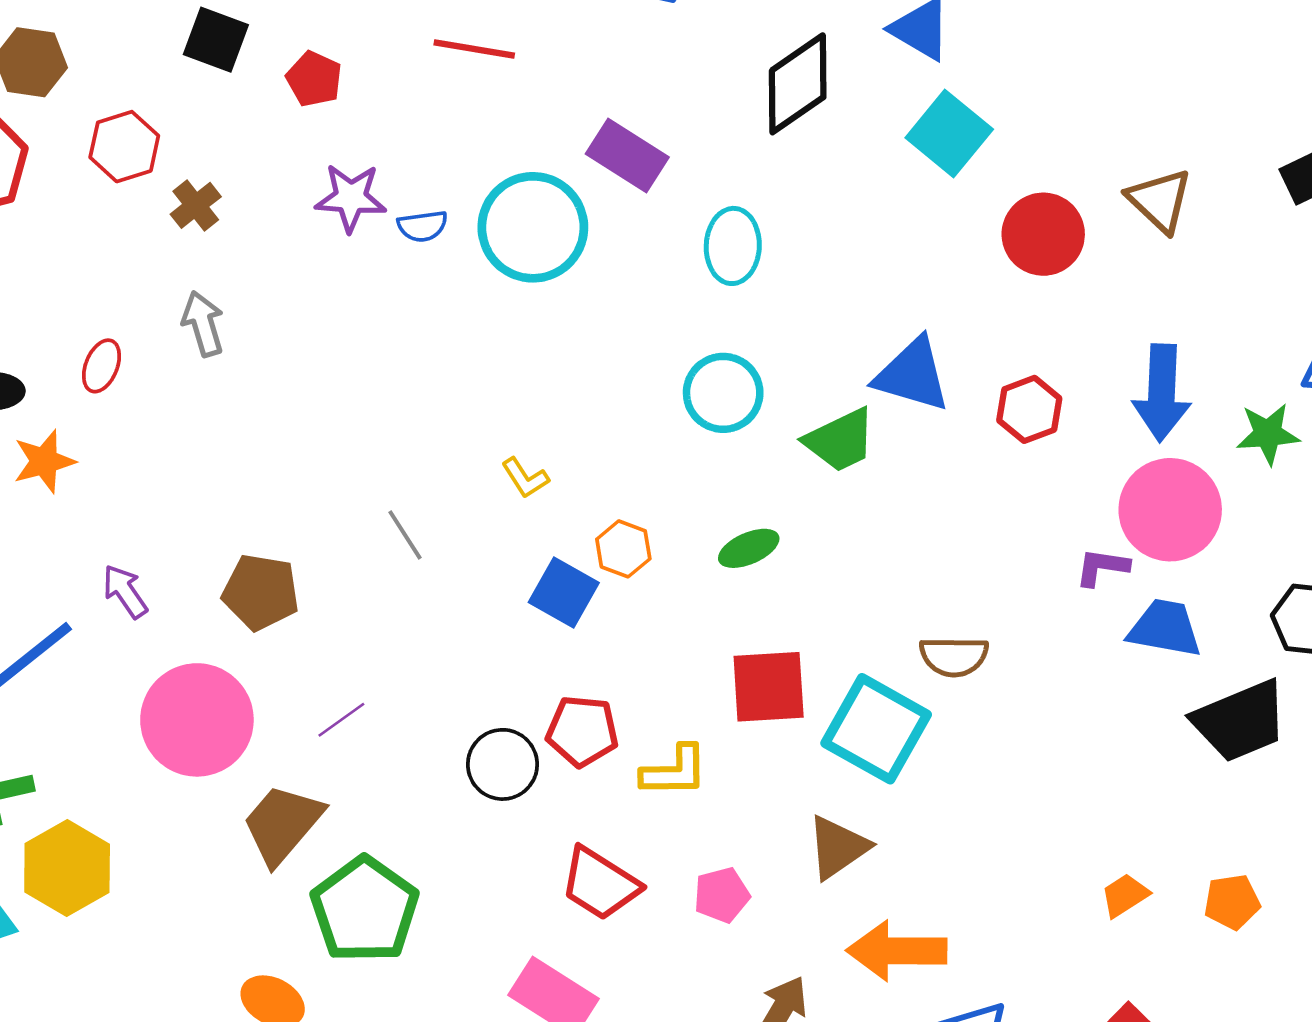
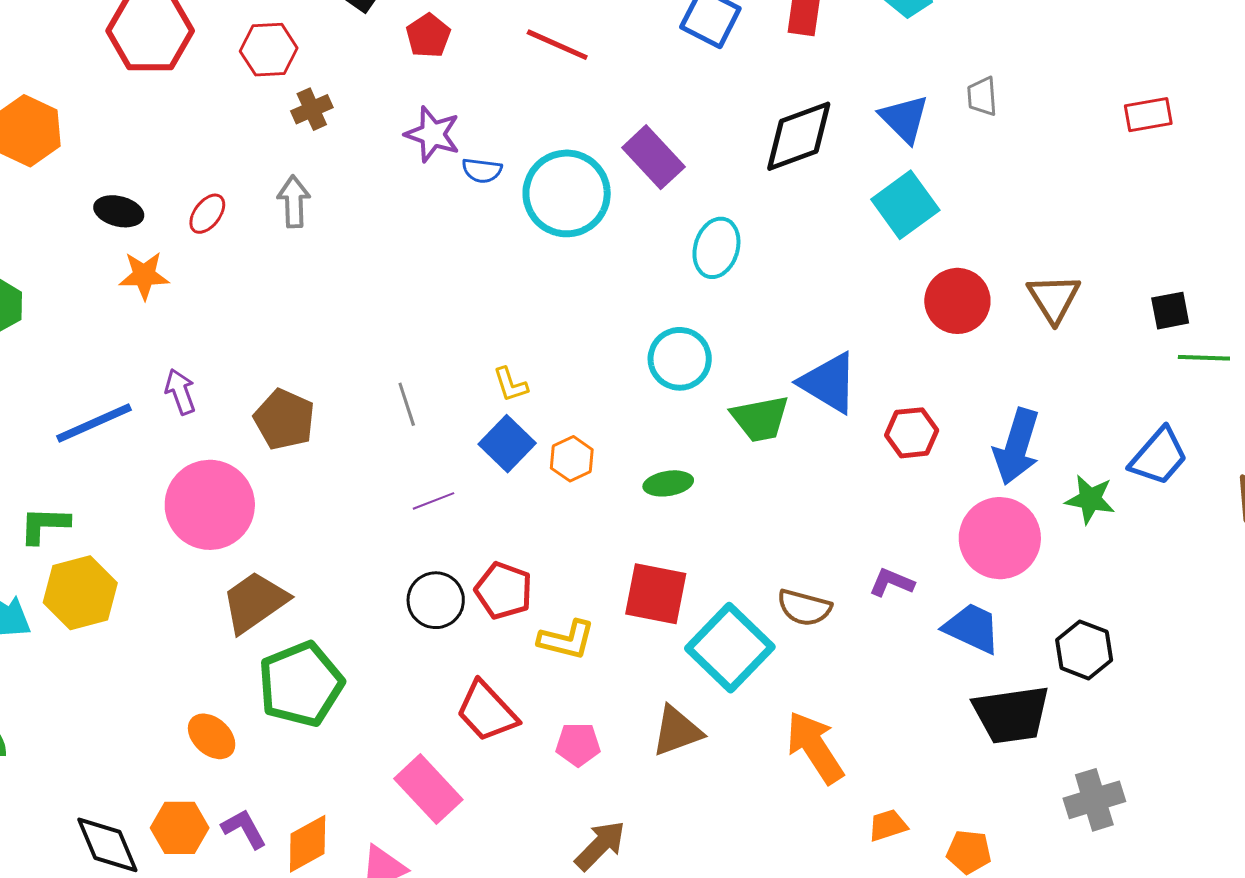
purple L-shape: (1102, 567) -> (892, 582), moved
blue square: (564, 593) -> (507, 444), moved
purple line: (341, 720) -> (434, 501), moved
orange arrow: (897, 951) -> (815, 747), moved, turned 42

